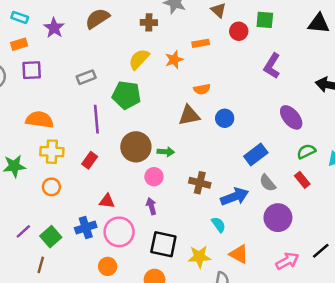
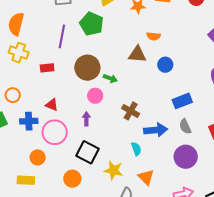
orange semicircle: (40, 120) -> (16, 24), turned -100
red rectangle: (90, 160) -> (47, 68), turned 32
orange circle: (51, 187) -> (13, 95), moved

